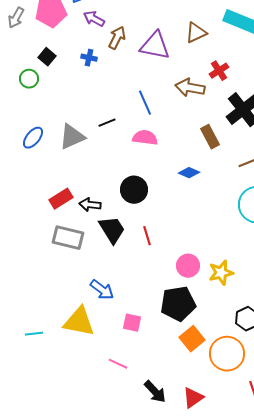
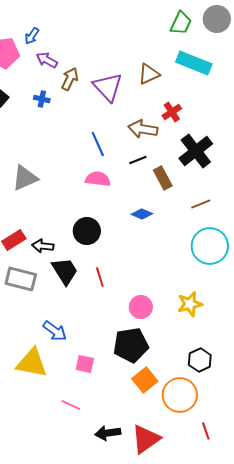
purple triangle: (155, 46) -> (108, 87), turned 36
black line: (107, 123) -> (138, 160), moved
yellow star: (221, 273) -> (190, 304), moved
black arrow: (155, 392) -> (108, 433), turned 125
red triangle: (193, 398) -> (146, 439), size x1.4

